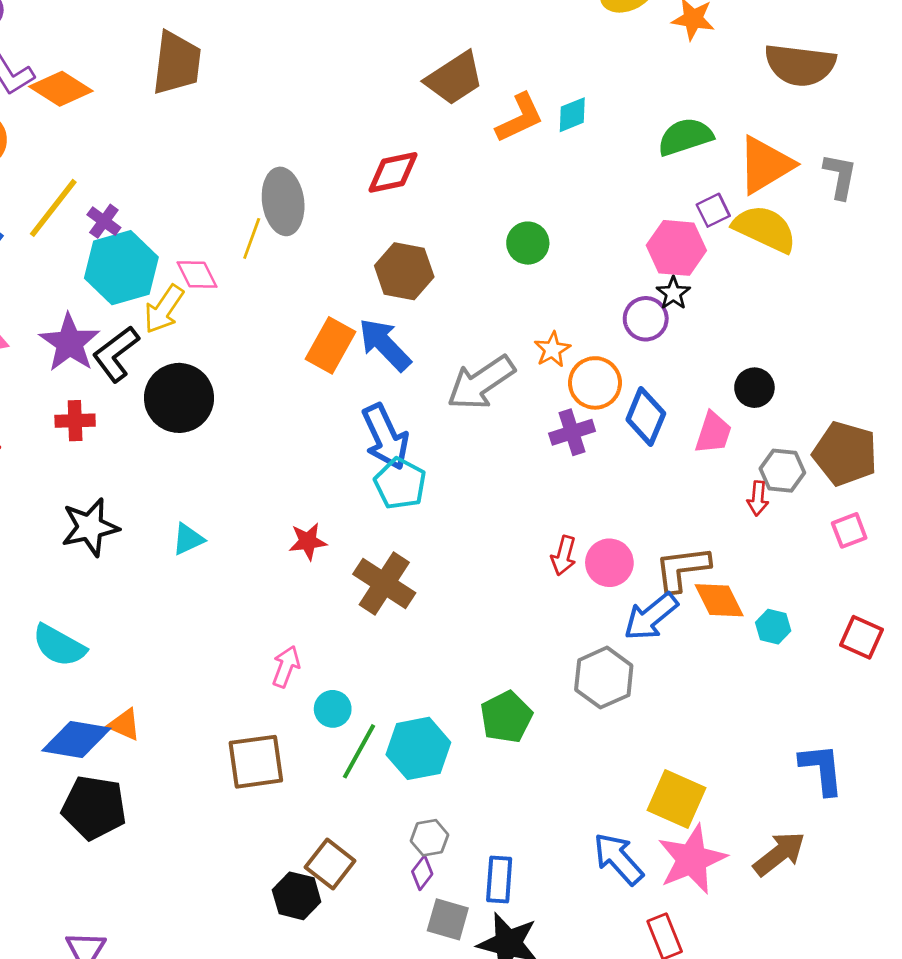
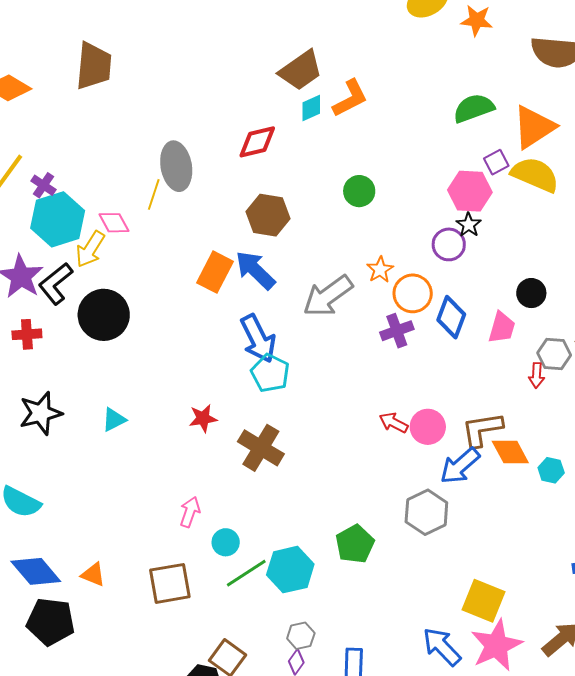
cyan diamond: (572, 115) -> (311, 108), moved
red arrow: (564, 556) -> (394, 423), turned 104
orange triangle: (125, 725) -> (93, 575), moved
blue diamond: (76, 739) -> (36, 571), turned 42
green line: (359, 751) -> (246, 573), turned 30

